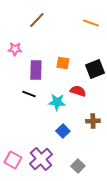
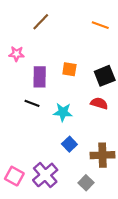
red semicircle: (78, 91) -> (99, 103), moved
brown cross: (93, 121) -> (102, 155), moved, size x1.5

